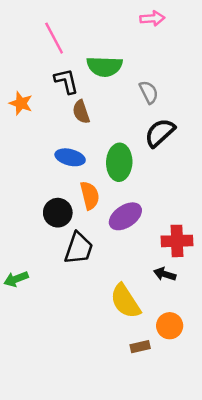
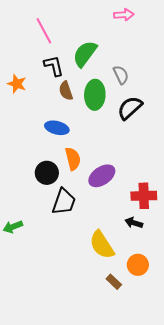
green semicircle: (104, 66) -> (85, 54), turned 124
green ellipse: (119, 162) -> (95, 95), moved
brown rectangle: (140, 347) -> (114, 282), turned 56

